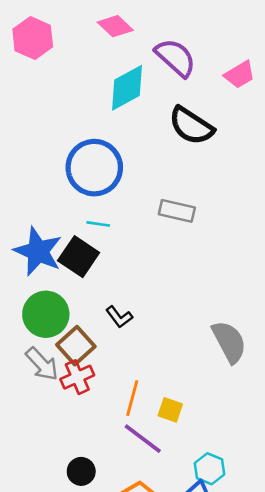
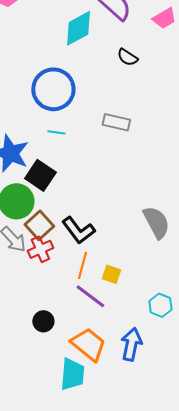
black semicircle: (191, 126) -> (127, 57), size x0.6
black square: (79, 257) -> (40, 175), moved
black L-shape: (119, 317) -> (78, 230), moved, size x1.6
cyan hexagon: (210, 469) -> (160, 305), moved

